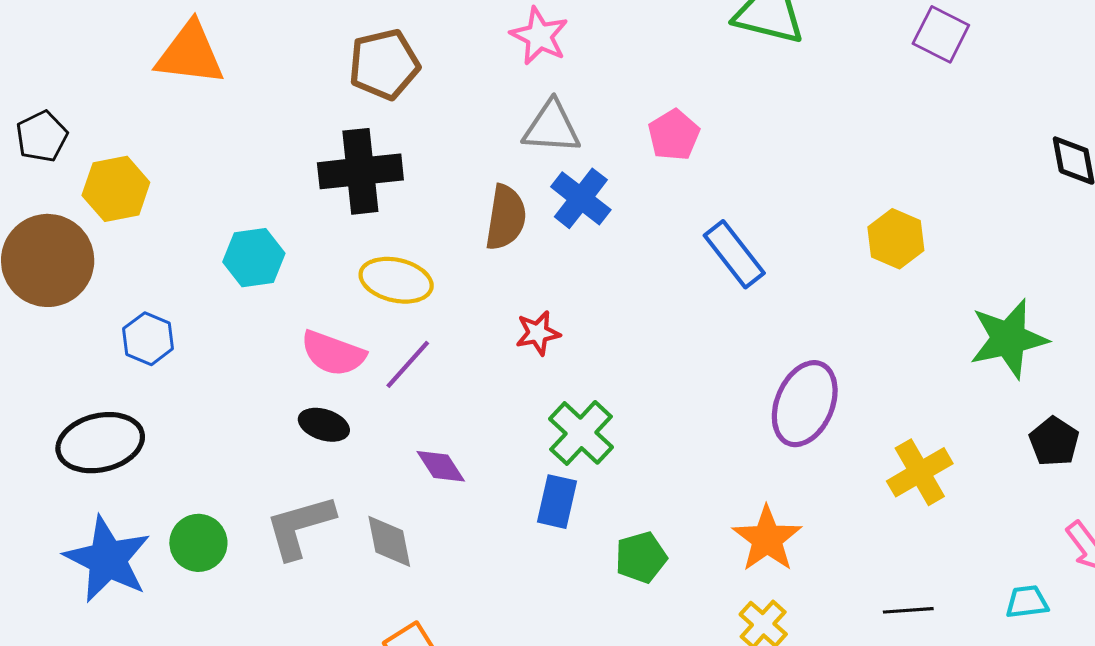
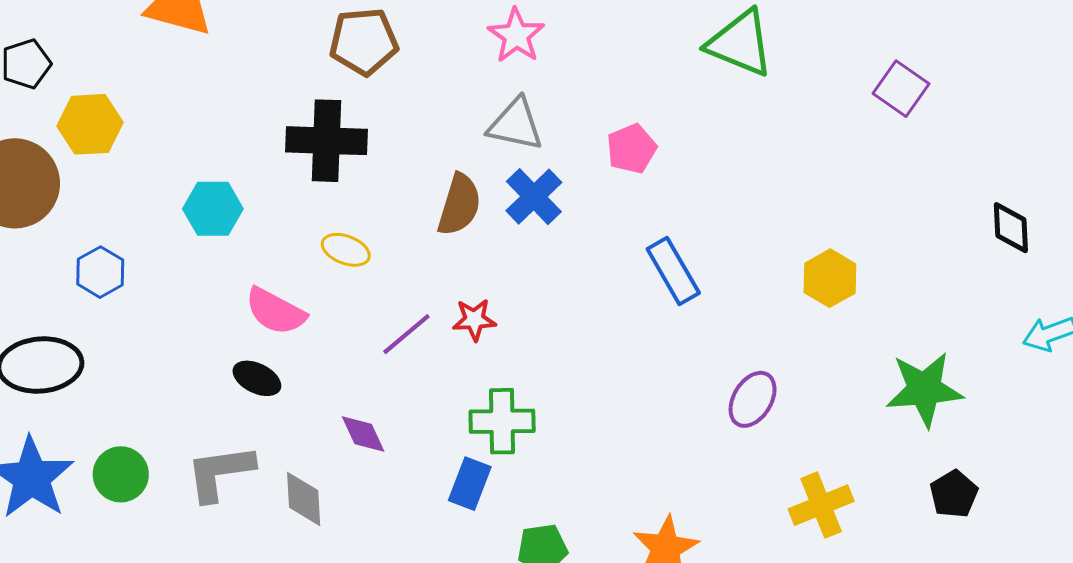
yellow ellipse: (396, 280) -> (346, 250), size x0.7
purple line: (408, 364) -> (406, 334), moved
purple ellipse: (805, 404) -> (753, 399), moved, size x0.7
green cross: (581, 433) -> (502, 421), turned 38

